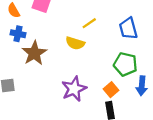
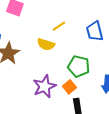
green pentagon: (125, 64) -> (79, 66), moved
orange square: (111, 90) -> (69, 87), moved

